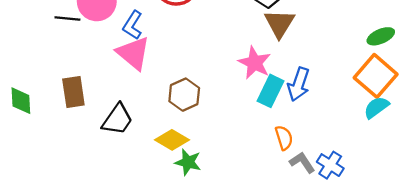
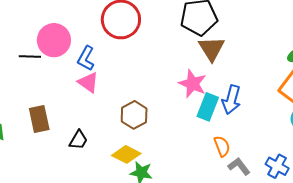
pink triangle: (133, 53) -> (88, 82), size x0.7
black trapezoid: (117, 119) -> (78, 140), size x0.7
blue cross: (330, 165) -> (277, 166), moved

